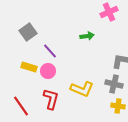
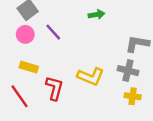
yellow rectangle: (29, 67) -> (29, 67), moved
pink circle: (48, 71) -> (25, 34), moved

